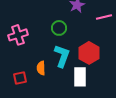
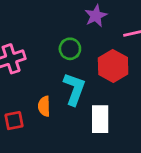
red hexagon: (89, 53) -> (113, 66), moved

